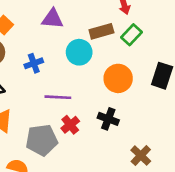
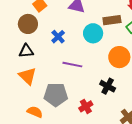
blue cross: (34, 63) -> (58, 37), turned -32
red cross: (70, 125) -> (86, 106), moved

